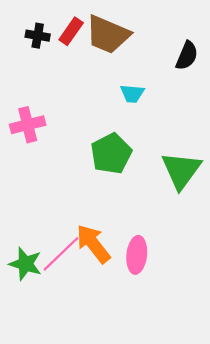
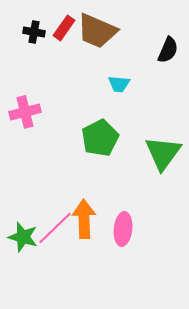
orange arrow: (93, 244) -> (84, 219), turned 36

